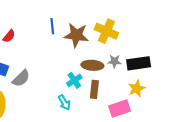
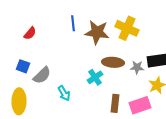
gray star: (114, 61) -> (137, 67), moved
brown rectangle: (94, 89) -> (115, 103), moved
cyan arrow: (64, 102) -> (64, 93), moved

